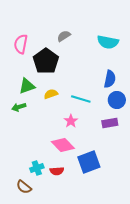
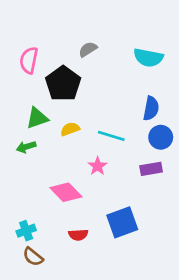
pink diamond: (63, 145) -> (66, 192), moved
cyan cross: (37, 168) -> (26, 231), moved

